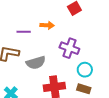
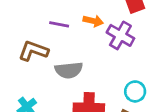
purple cross: (69, 48) -> (120, 35), moved

